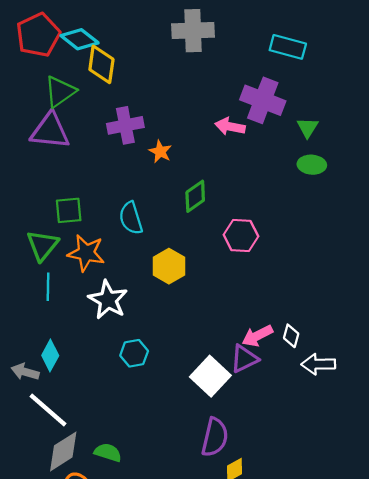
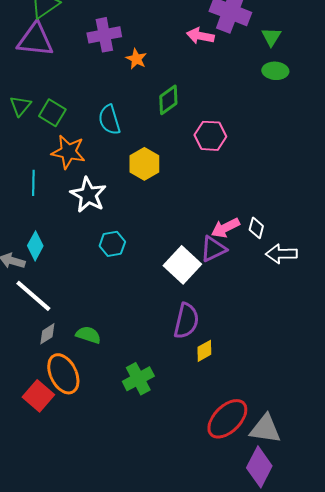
green square: (69, 210) -> (52, 113), turned 36
green triangle: (43, 245) -> (20, 106), moved, size x0.7
gray diamond: (63, 451) -> (47, 334), size x0.6

